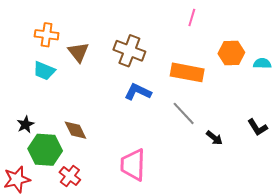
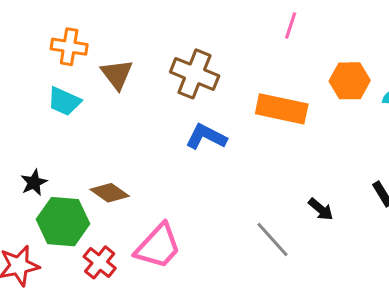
gray line: (184, 113) -> (273, 240), moved
brown diamond: (75, 130) -> (110, 193), turned -30
pink trapezoid: (133, 165) -> (158, 246), moved, turned -140

